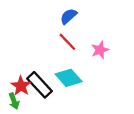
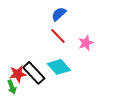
red star: (21, 86) -> (18, 74), turned 30

